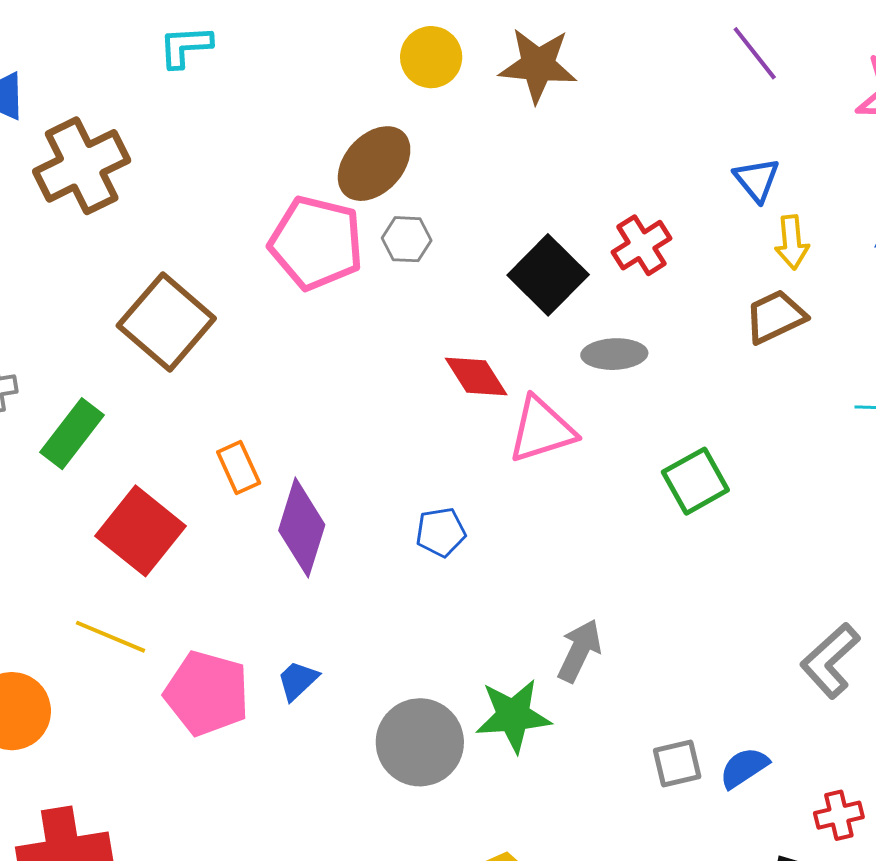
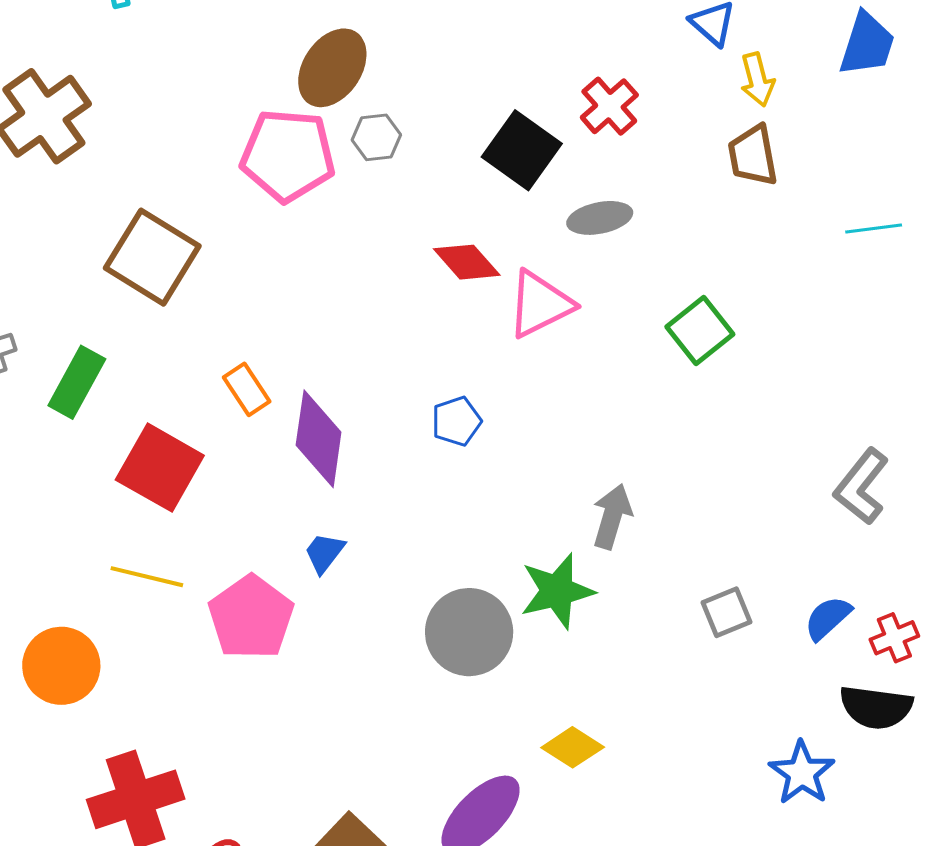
brown trapezoid: (775, 317) -> (753, 156), turned -66
blue trapezoid: (298, 681) -> (324, 553), moved
pink pentagon: (207, 693) -> (251, 617), turned 30
blue semicircle: (744, 768) -> (828, 618), moved

